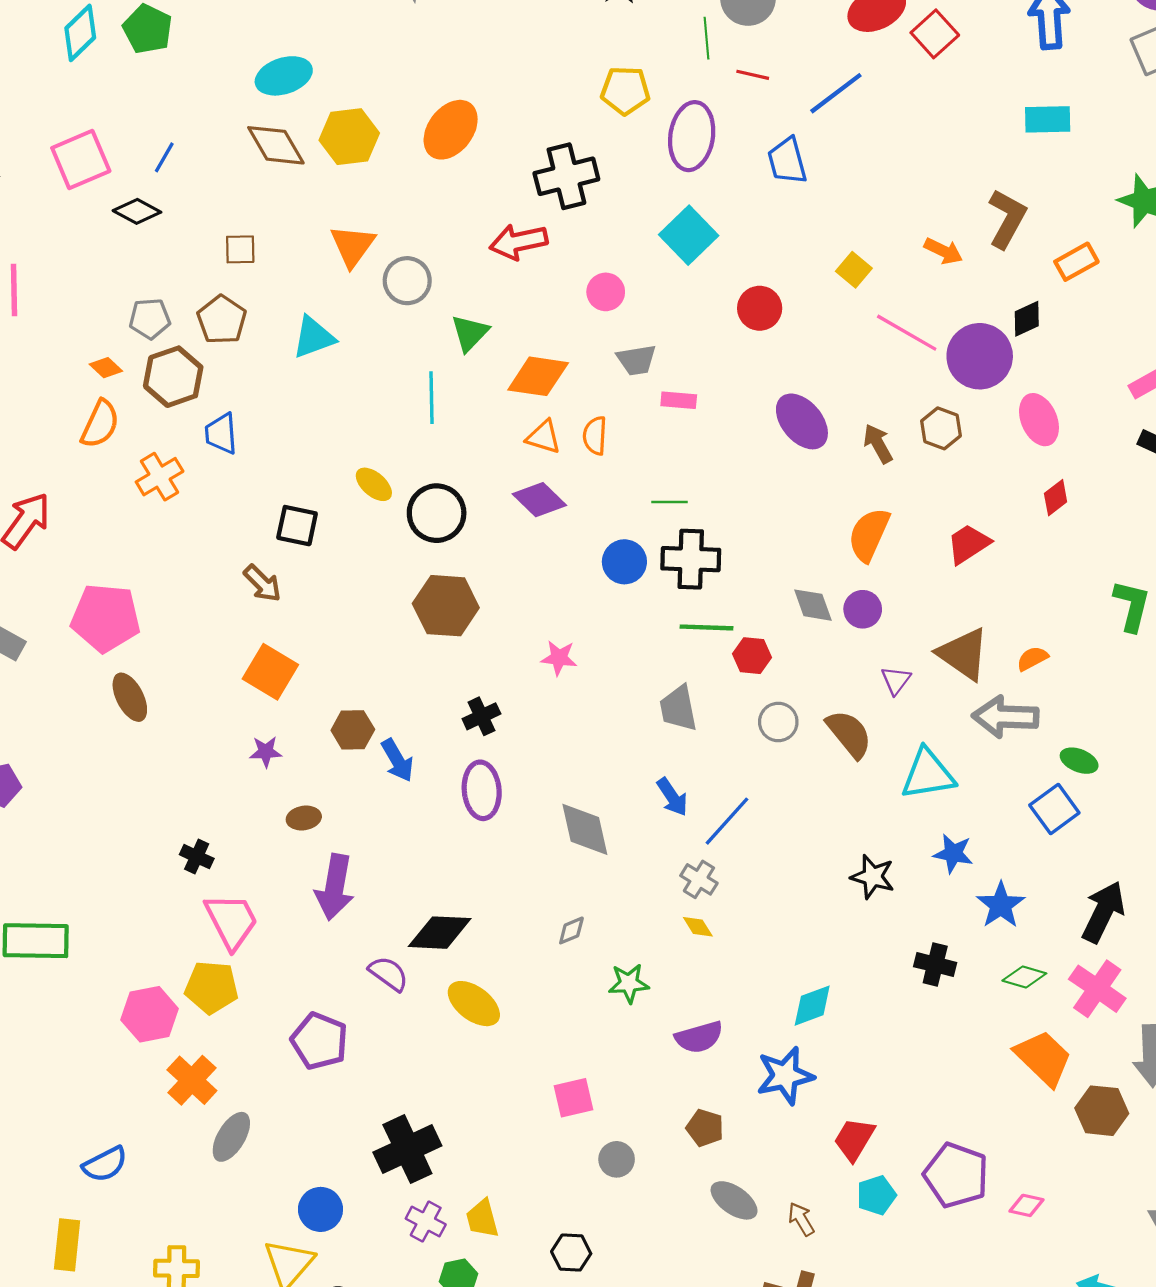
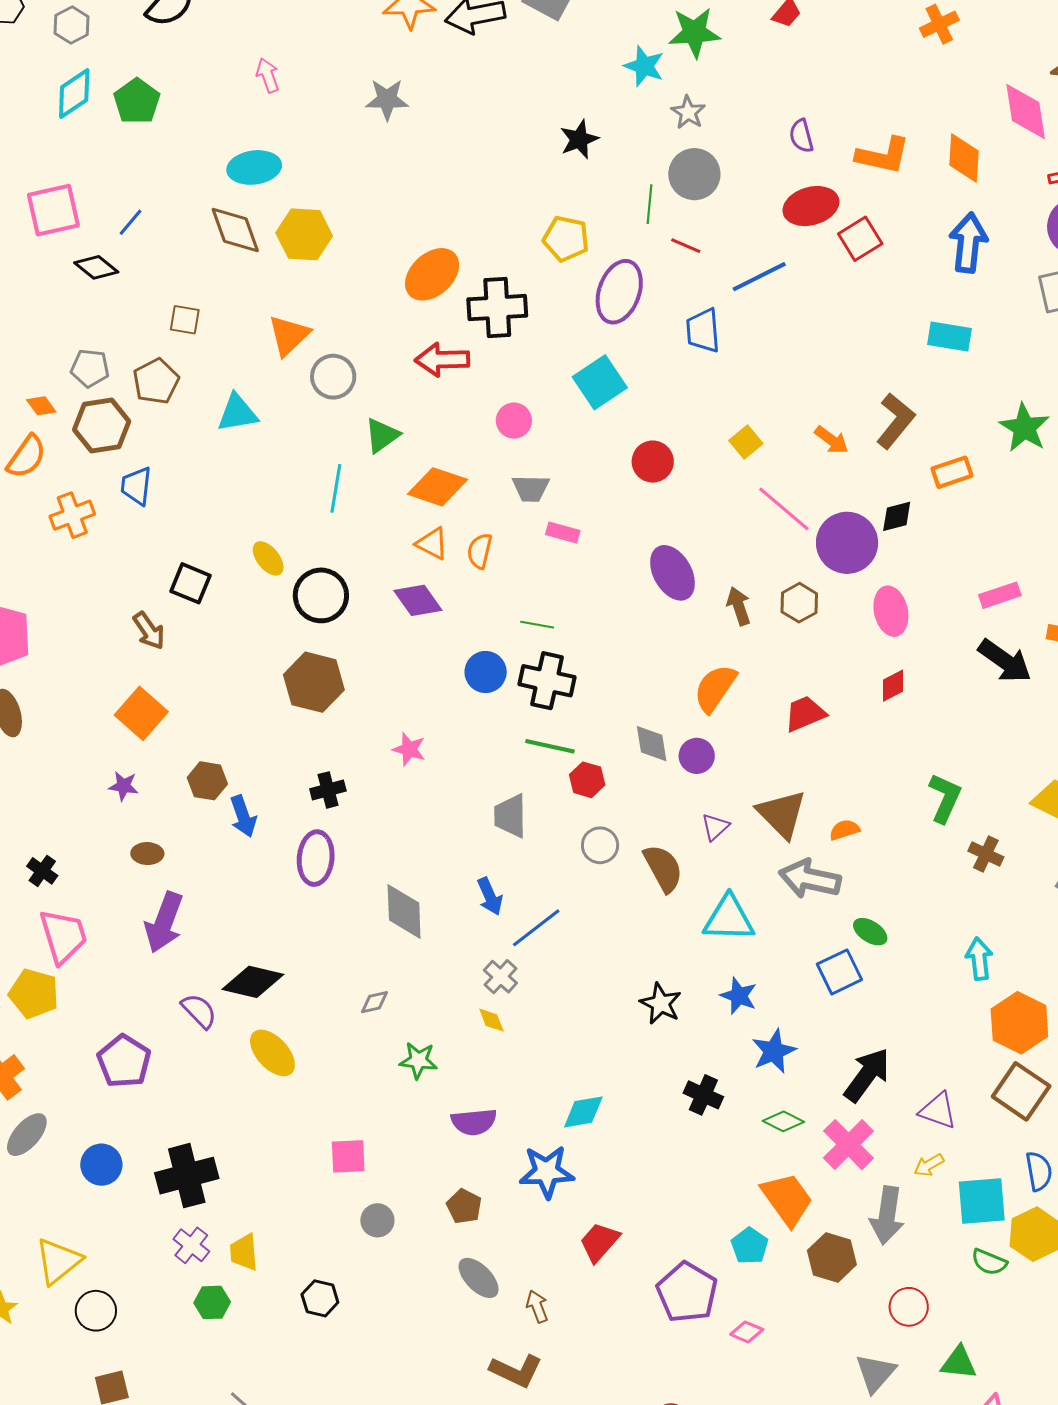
orange ellipse: (451, 130) -> (432, 274), moved
cyan pentagon: (876, 1195) -> (750, 1246), moved, turned -30
blue circle: (320, 1209) -> (101, 1165), moved

